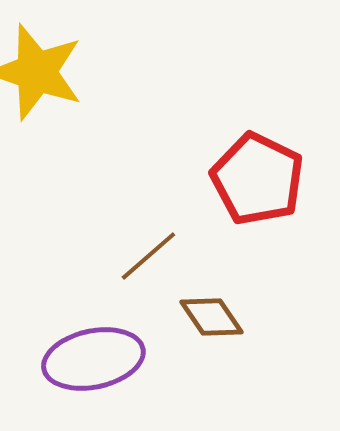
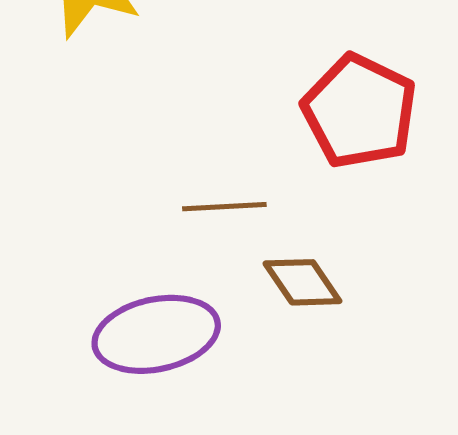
brown line: (148, 256) -> (224, 207), turned 38

